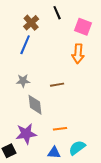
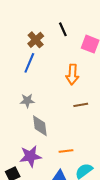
orange arrow: (78, 54) -> (72, 74), moved
brown line: (57, 85) -> (81, 105), moved

